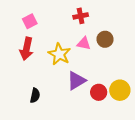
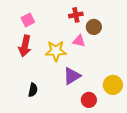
brown circle: (105, 39) -> (94, 27), moved
yellow star: (59, 54) -> (56, 51), turned -30
red circle: (99, 92) -> (89, 100), moved

